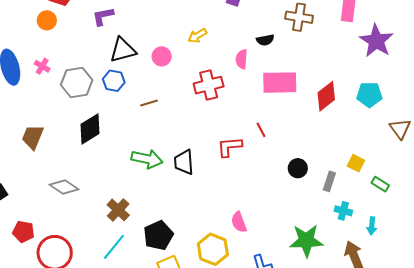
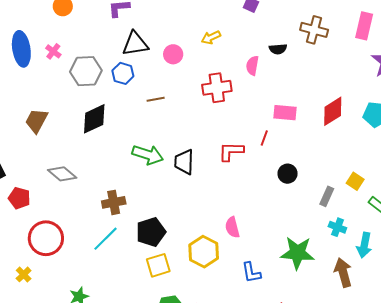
pink rectangle: (280, 83) -> (285, 113), moved, size x0.7
red line: (261, 130) -> (264, 138), turned 42
black circle: (298, 168) -> (288, 174), moved
brown cross: (118, 210) -> (114, 202), turned 30
cyan arrow: (372, 226) -> (364, 245), size x1.4
red pentagon: (23, 232) -> (19, 198), moved

